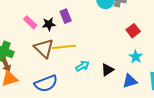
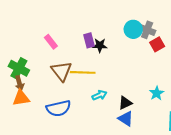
black star: (49, 24) -> (100, 45), moved
red square: (133, 31) -> (157, 44), moved
blue triangle: (130, 81) -> (126, 119), moved, turned 42

